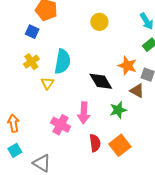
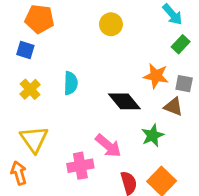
cyan semicircle: (62, 62) -> (71, 83), size x0.7
yellow triangle: (47, 83) -> (34, 139), moved, size x1.6
pink arrow: (84, 113) -> (108, 146), turned -45
pink cross: (61, 125) -> (80, 166), turned -30

